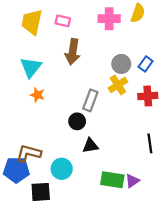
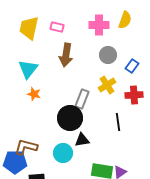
gray circle: (121, 64) -> (108, 55), moved
black circle: (77, 121) -> (70, 118), size x1.6
black line: (150, 143) -> (118, 122), moved
cyan circle: (62, 169) -> (63, 153), moved

